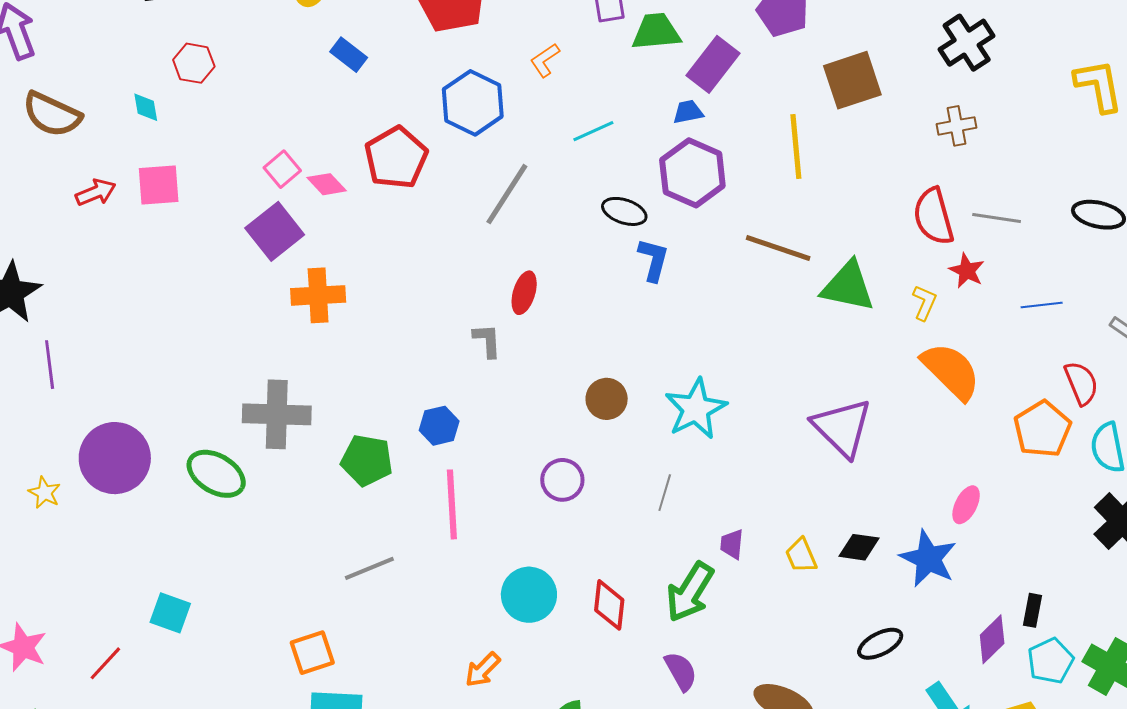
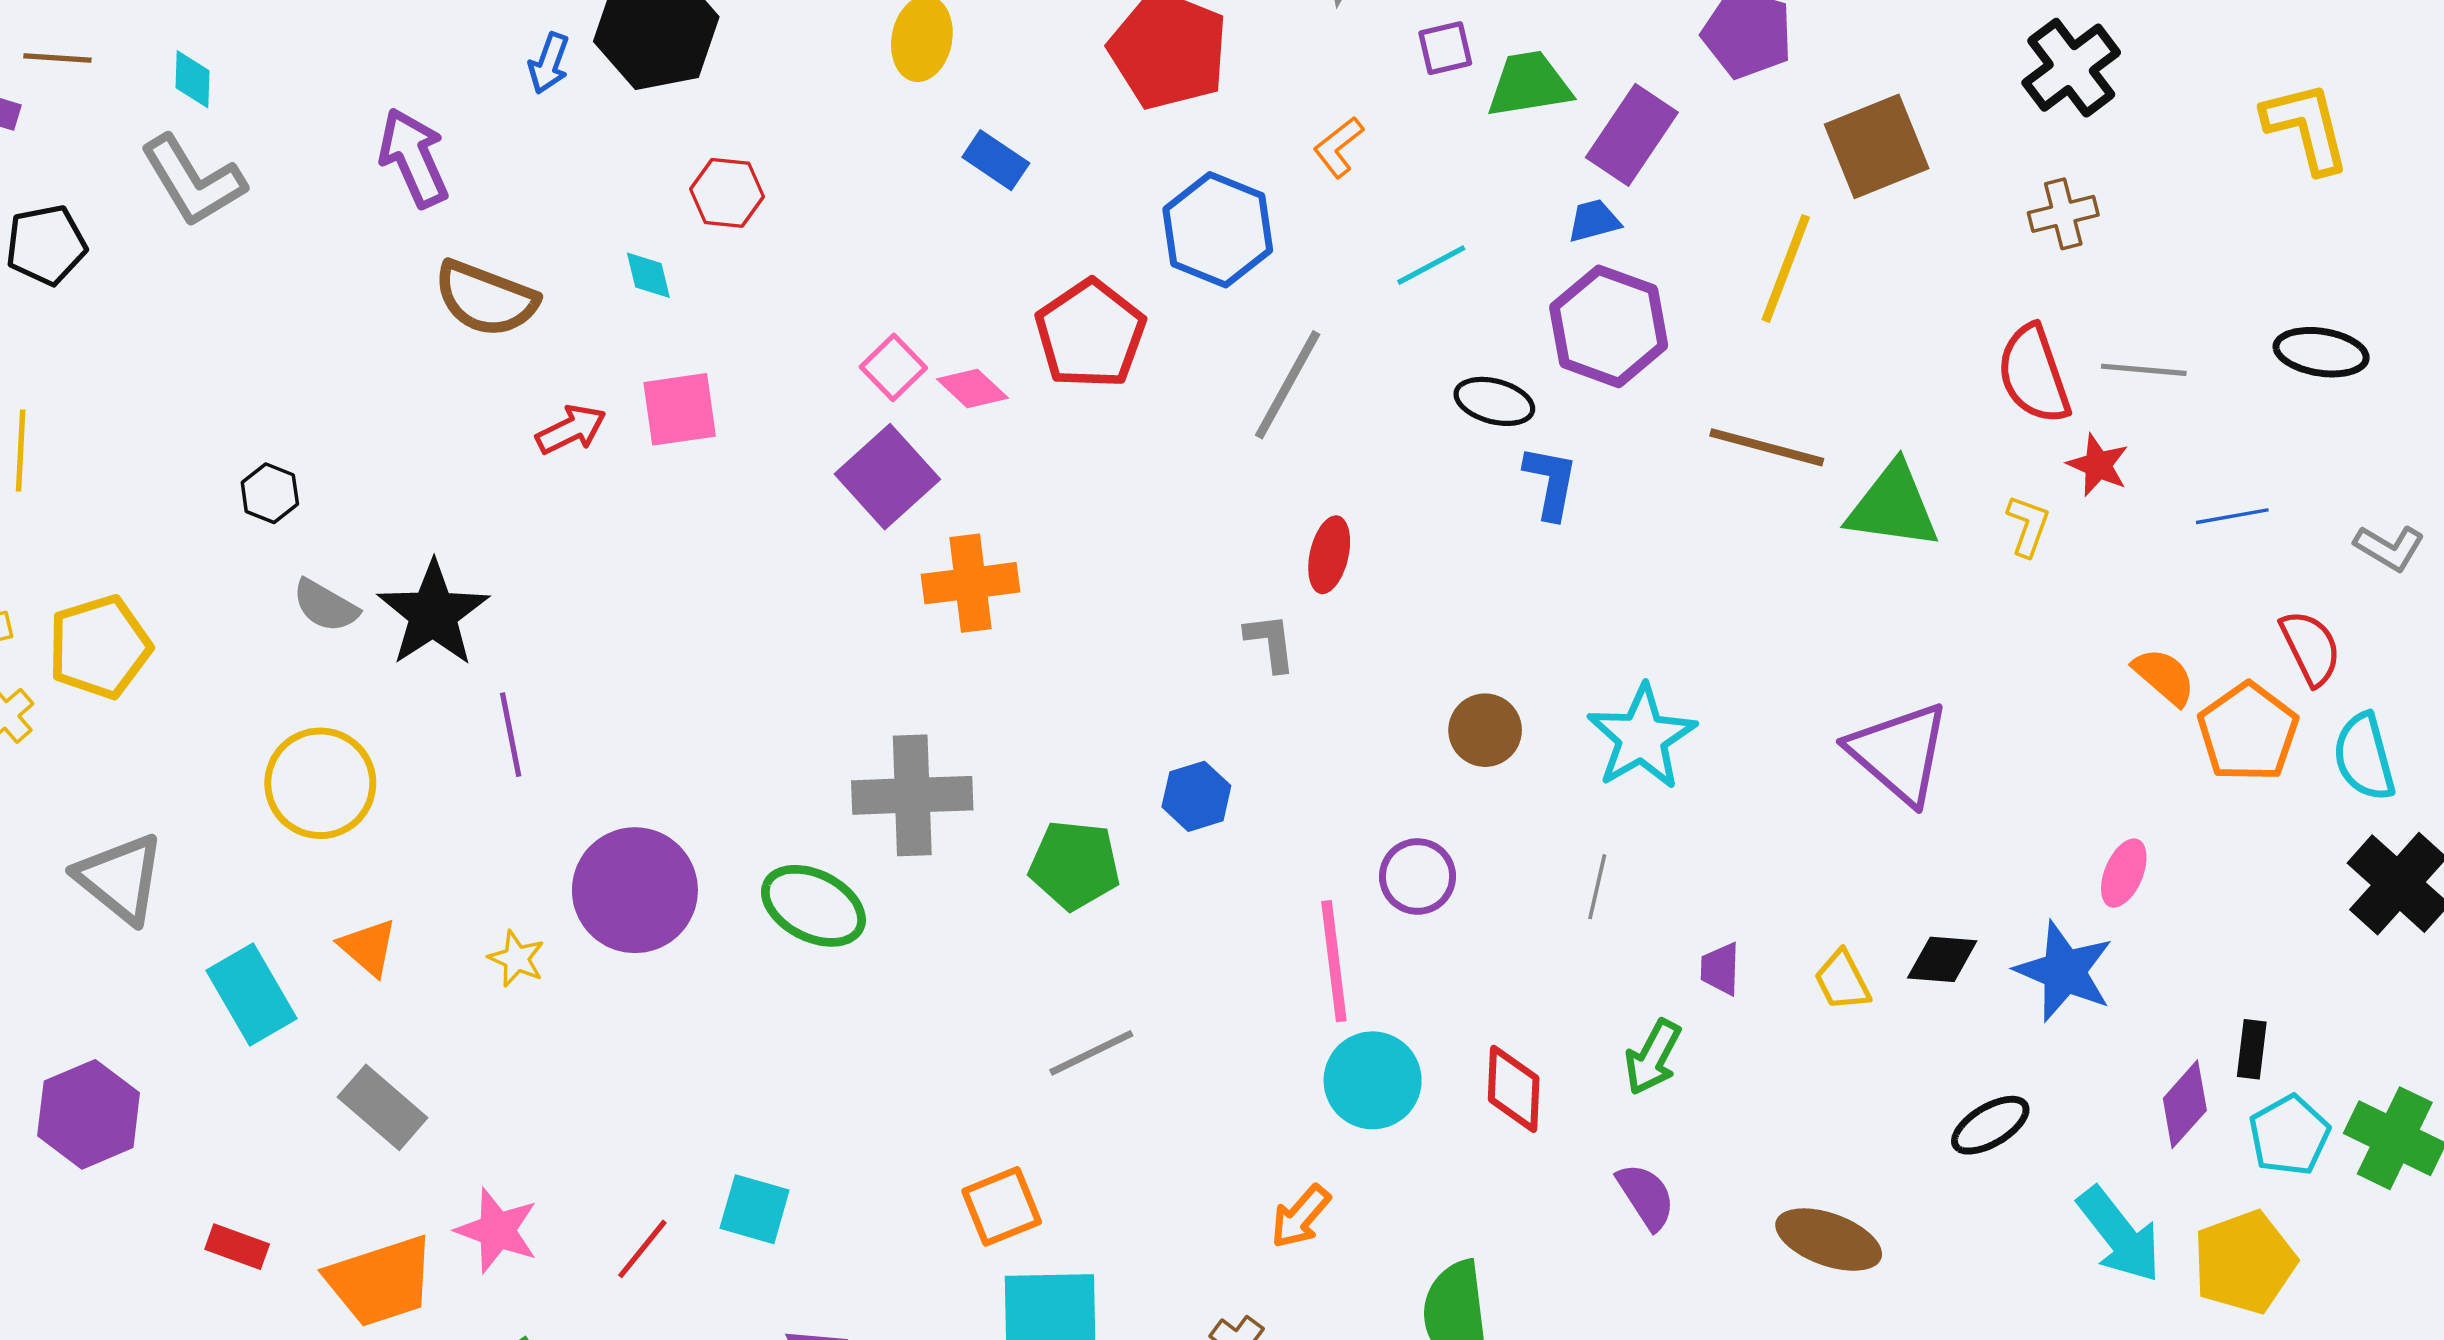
yellow line: (796, 147) -> (1786, 268), turned 30
orange semicircle: (951, 371) -> (2164, 677), moved, size x0.6
pink line: (452, 504) -> (1334, 961), moved
green arrow: (690, 592) -> (1653, 1057), size x0.7
cyan square: (170, 613) -> (755, 1209), moved

